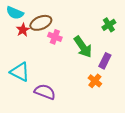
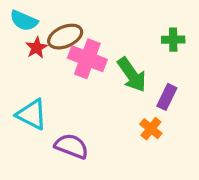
green cross: (109, 25) -> (173, 40), turned 32
pink cross: (55, 37) -> (87, 59), size x1.6

